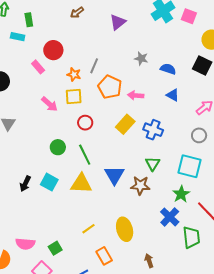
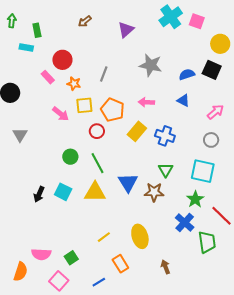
gray star: (141, 59) -> (151, 65), size x1.6
blue semicircle: (168, 69) -> (187, 74), moved, turned -35
orange star: (74, 74) -> (74, 84), moved
orange pentagon: (110, 87) -> (112, 110), moved

